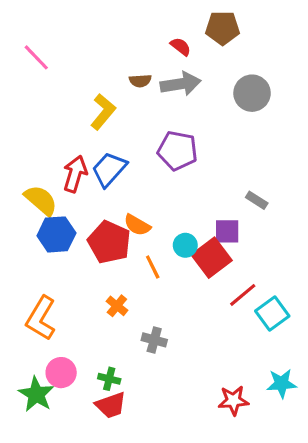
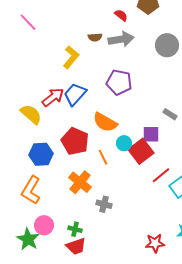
red arrow: (75, 174) -> (53, 97), turned 35
orange semicircle: (137, 225) -> (105, 122), moved, size x1.4
blue hexagon: (56, 234) -> (41, 154), moved
orange cross: (117, 306) -> (80, 182), size x1.6

